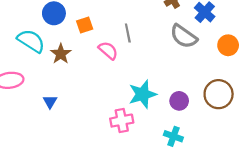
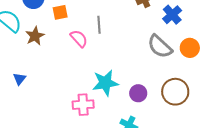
gray semicircle: (184, 36) -> (160, 47), moved

